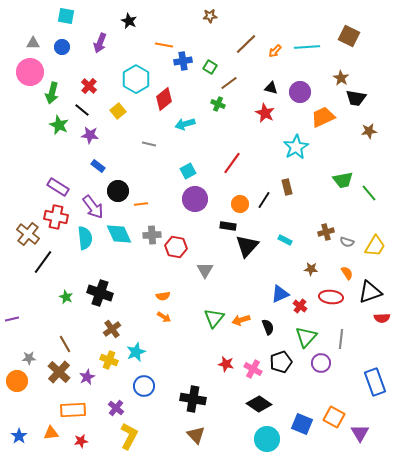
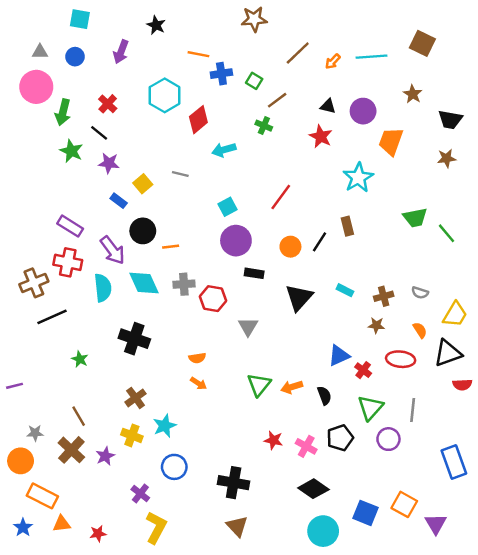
brown star: (210, 16) -> (254, 19), size x1.5
black trapezoid: (356, 98) -> (450, 120), moved
yellow square: (118, 111) -> (143, 184), moved
orange trapezoid: (323, 117) -> (391, 141), turned -45
black rectangle: (228, 226) -> (254, 273), moved
brown cross: (326, 232) -> (384, 296), moved
brown cross: (28, 234) -> (34, 283), turned 30
yellow trapezoid: (375, 246) -> (455, 314), moved
black line: (43, 262) -> (52, 317), turned 30
black cross: (100, 293) -> (134, 339), moved
orange rectangle: (73, 410) -> (42, 496), moved, turned 30

